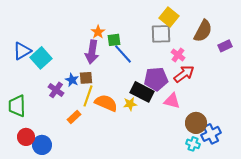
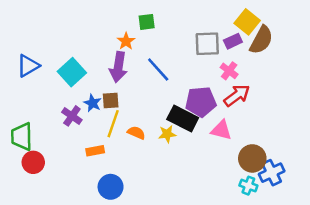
yellow square: (169, 17) -> (247, 22), moved
green square: (114, 40) -> (147, 22), moved
purple rectangle: (225, 46) -> (233, 41), moved
cyan square: (41, 58) -> (72, 72), moved
orange semicircle: (106, 103) -> (136, 133), size x0.6
orange rectangle: (74, 117) -> (95, 151), turned 32
red circle: (26, 137) -> (33, 162), moved
blue circle: (42, 145) -> (111, 187), moved

